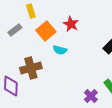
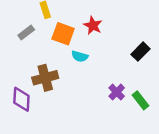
orange square: (46, 31) -> (63, 34), turned -30
purple cross: (91, 96) -> (117, 92), moved

